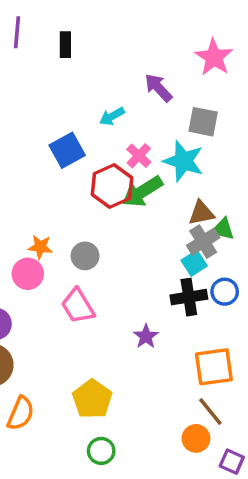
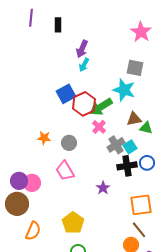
purple arrow: (158, 88) -> (82, 49), moved, turned -114
cyan arrow: (112, 116) -> (84, 65), turned -32
blue square: (67, 150) -> (66, 94), moved
pink cross: (139, 156) -> (99, 127), moved
gray cross: (203, 242) -> (116, 145), moved
pink circle: (28, 274) -> (32, 183), moved

